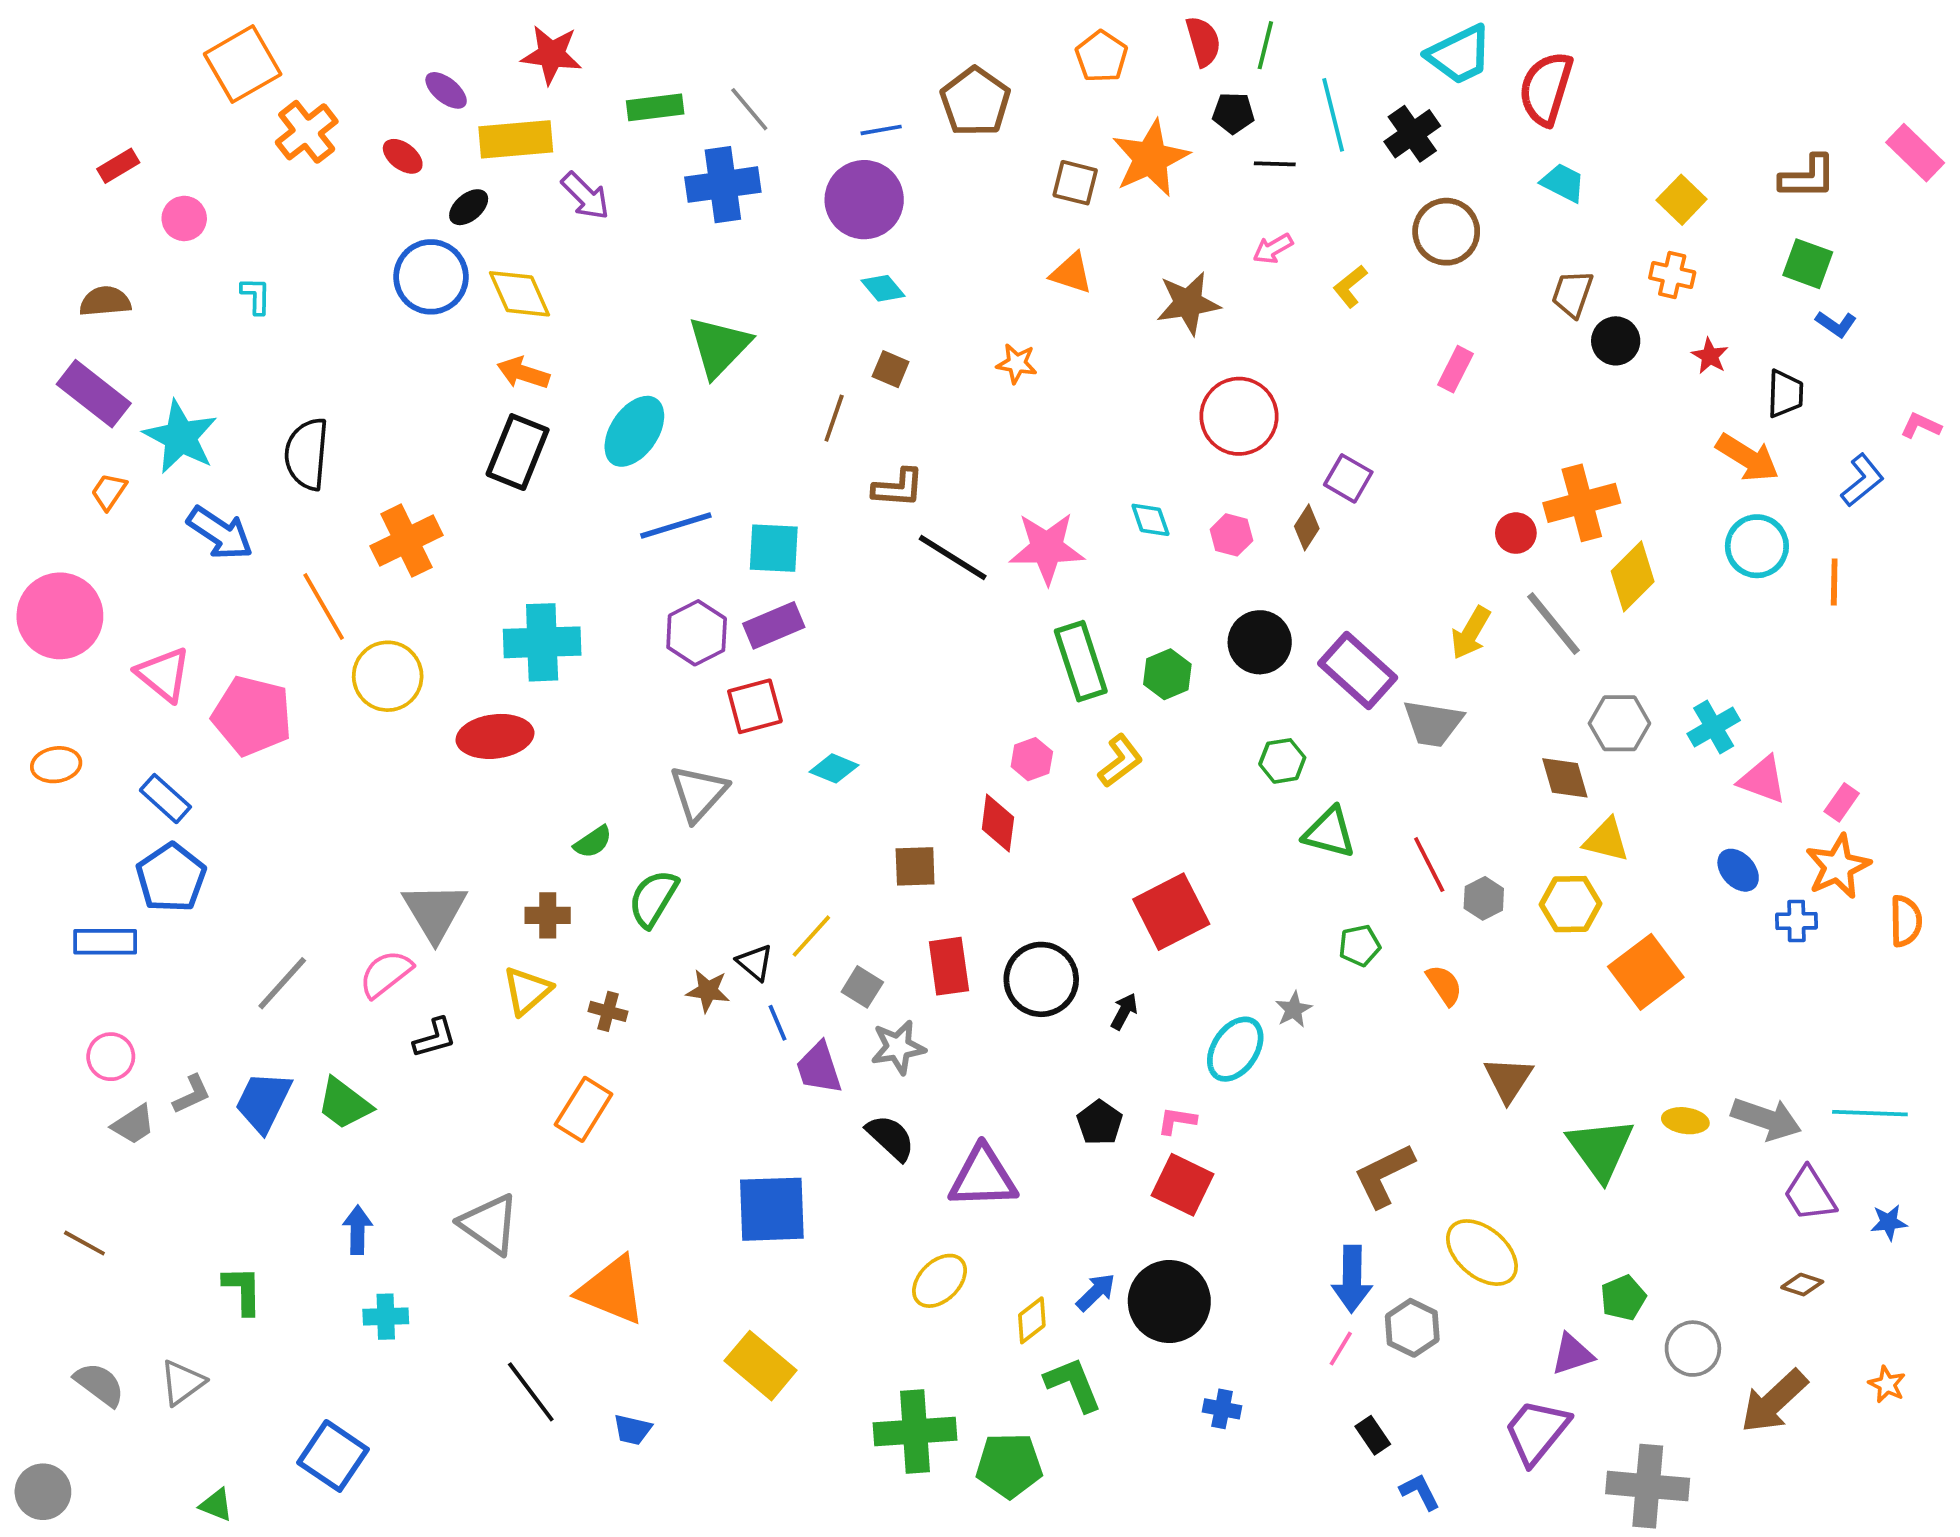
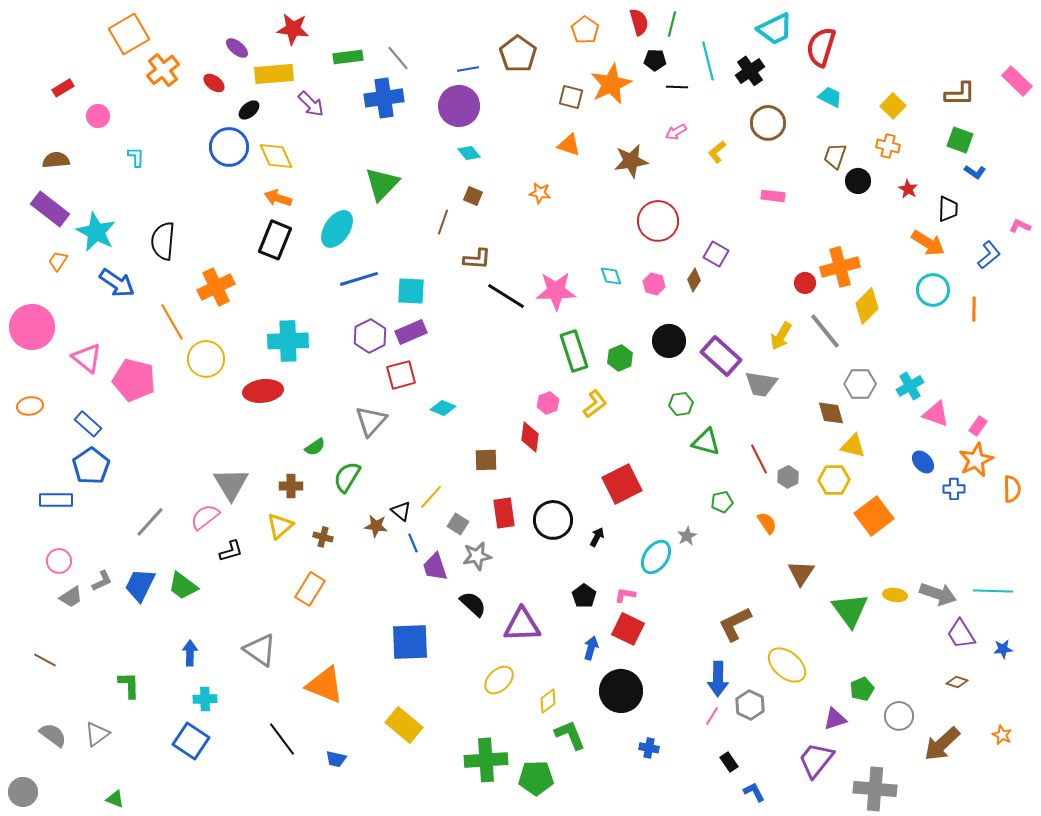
pink rectangle: (1456, 369) -> (773, 196), turned 70
blue arrow: (1096, 1292) -> (591, 648), moved, turned -30
blue square: (333, 1456) -> (191, 741), moved

